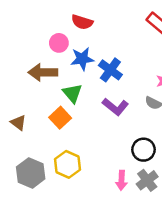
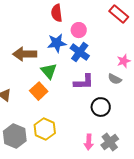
red semicircle: (82, 22) -> (57, 13), turned 66
pink circle: (59, 43) -> (79, 30), moved
purple L-shape: (115, 107) -> (84, 82), turned -40
black circle: (144, 150) -> (101, 107), moved

